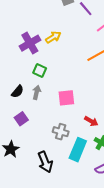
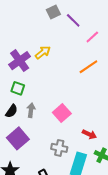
green square: (40, 71) -> (18, 88), moved
pink square: (66, 98) -> (62, 113), turned -30
purple square: (21, 119) -> (18, 138), size x1.5

